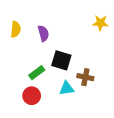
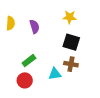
yellow star: (100, 23) -> (70, 17), moved
black square: (61, 60) -> (71, 42), moved

